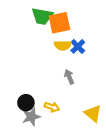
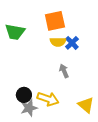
green trapezoid: (42, 16) -> (15, 32), moved
yellow arrow: (52, 107) -> (48, 99), size x1.5

